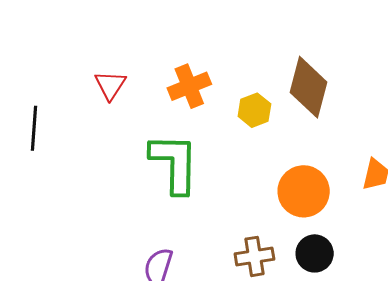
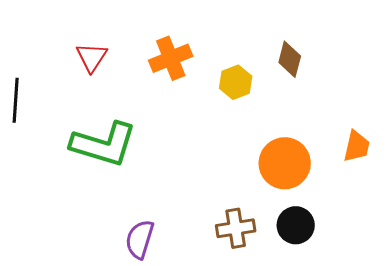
brown diamond: (309, 87) -> (290, 59), size x0.6
green L-shape: (174, 163) -> (104, 144), moved, turned 106

